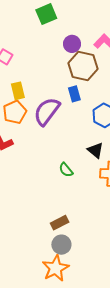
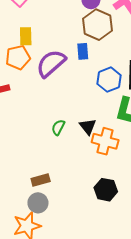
black triangle: (95, 150) -> (88, 127), moved
green semicircle: (66, 170) -> (58, 127), turned 56

